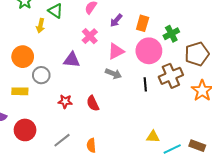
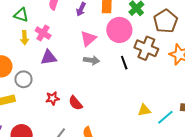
yellow arrow: (40, 26) -> (25, 38), moved
pink cross: (90, 36) -> (43, 33), moved
brown cross: (171, 76) -> (146, 48), turned -30
red semicircle: (93, 103) -> (75, 103), moved

